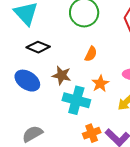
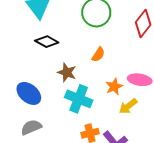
blue ellipse: (27, 81) -> (29, 93), moved
orange star: (100, 84) -> (114, 87), moved

